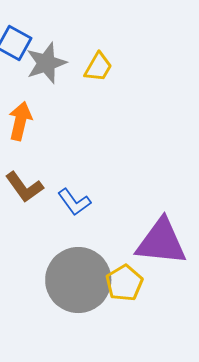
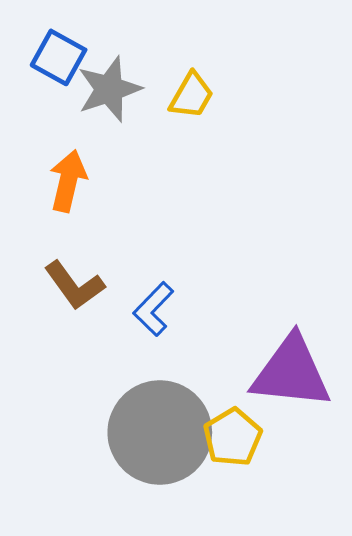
blue L-shape: (74, 202) -> (153, 309), turned 80

